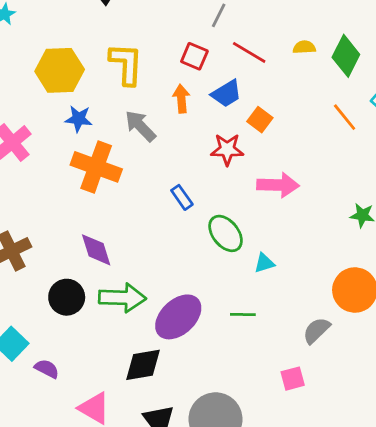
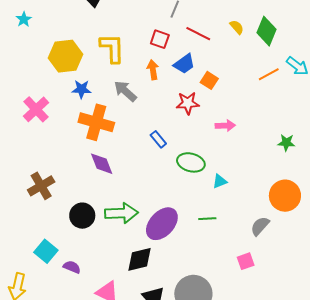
yellow semicircle: (304, 47) -> (237, 27), turned 56
orange line: (345, 117) -> (269, 74), turned -75
pink arrow: (278, 185) -> (225, 126), size x0.7
green ellipse: (226, 233) -> (191, 162), turned -32
purple diamond: (96, 250) -> (102, 164), moved

